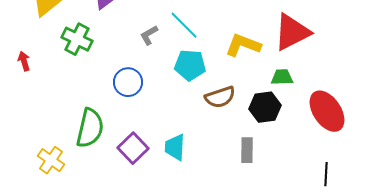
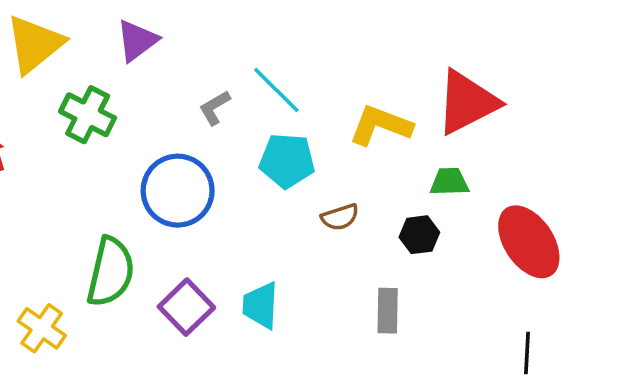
blue circle: (128, 82) -> (178, 191), size x1.4
brown semicircle: (220, 97) -> (340, 217), size x0.7
black hexagon: (265, 107) -> (419, 235), size x0.7

